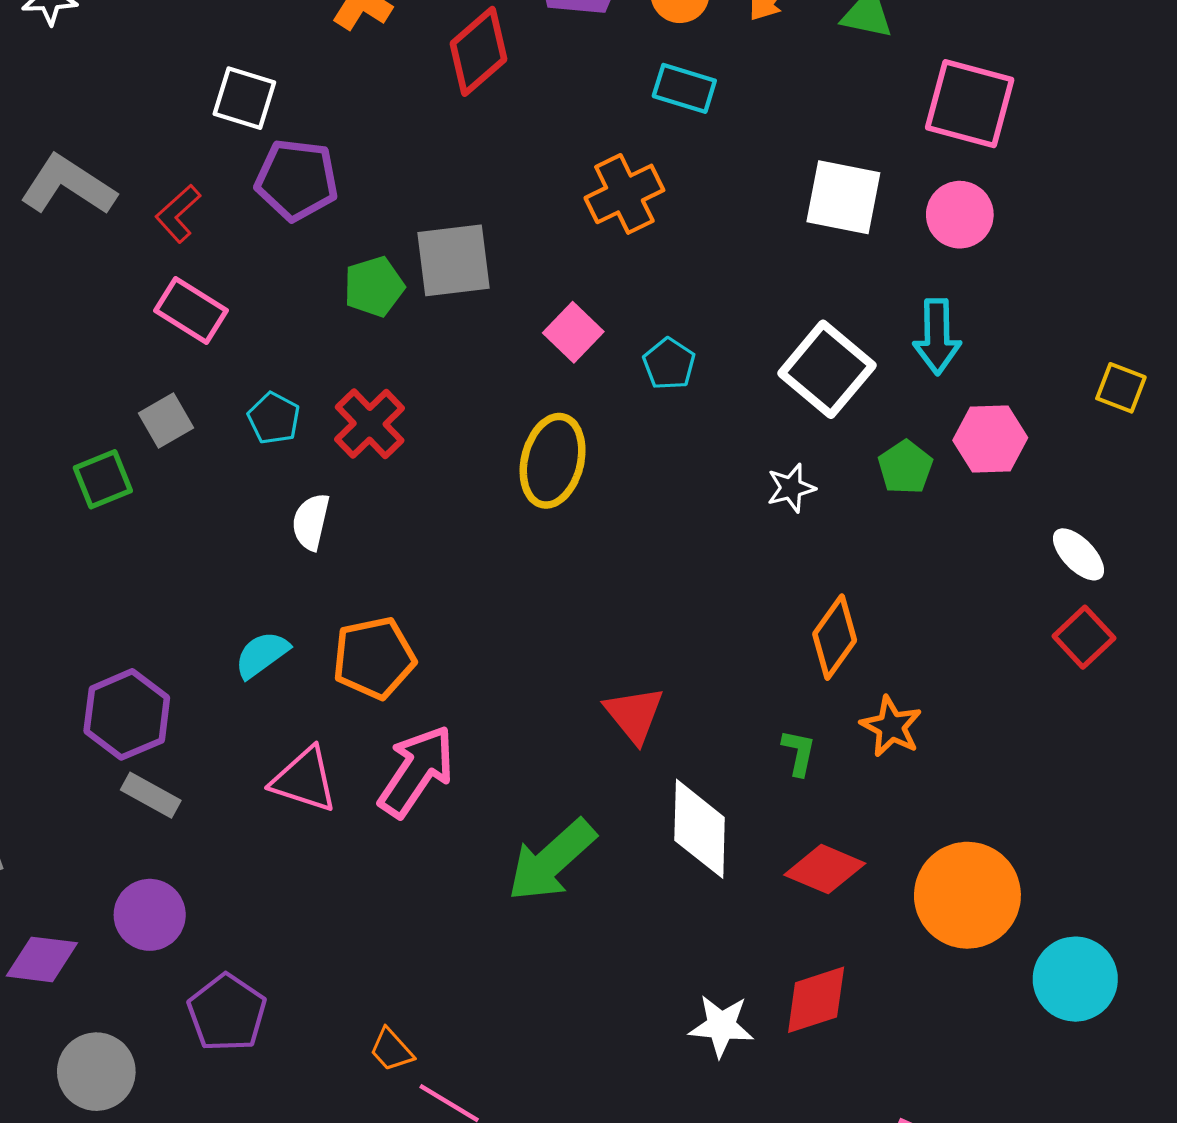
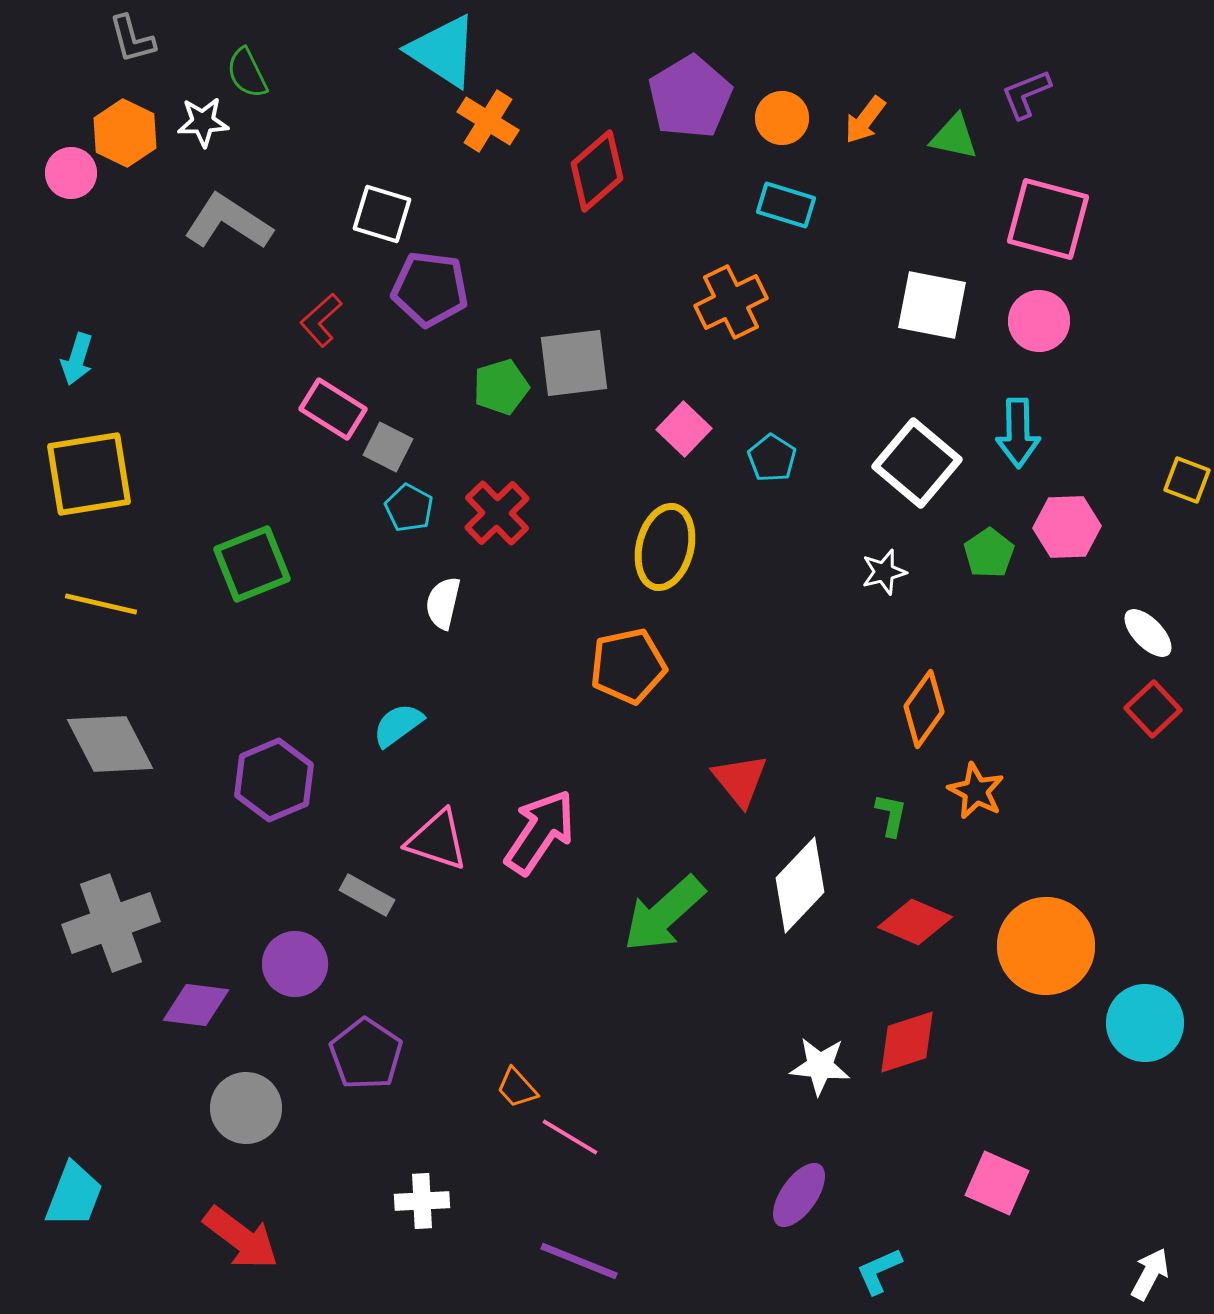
gray L-shape: (68, 185) -> (228, 222), moved
gray square: (166, 420) -> (388, 447), moved, turned -33
green square: (103, 479) -> (252, 564), size x1.4
orange pentagon: (374, 658) -> (628, 666), moved
gray rectangle: (151, 795) -> (367, 895), moved
white diamond: (700, 829) -> (800, 885), turned 42

